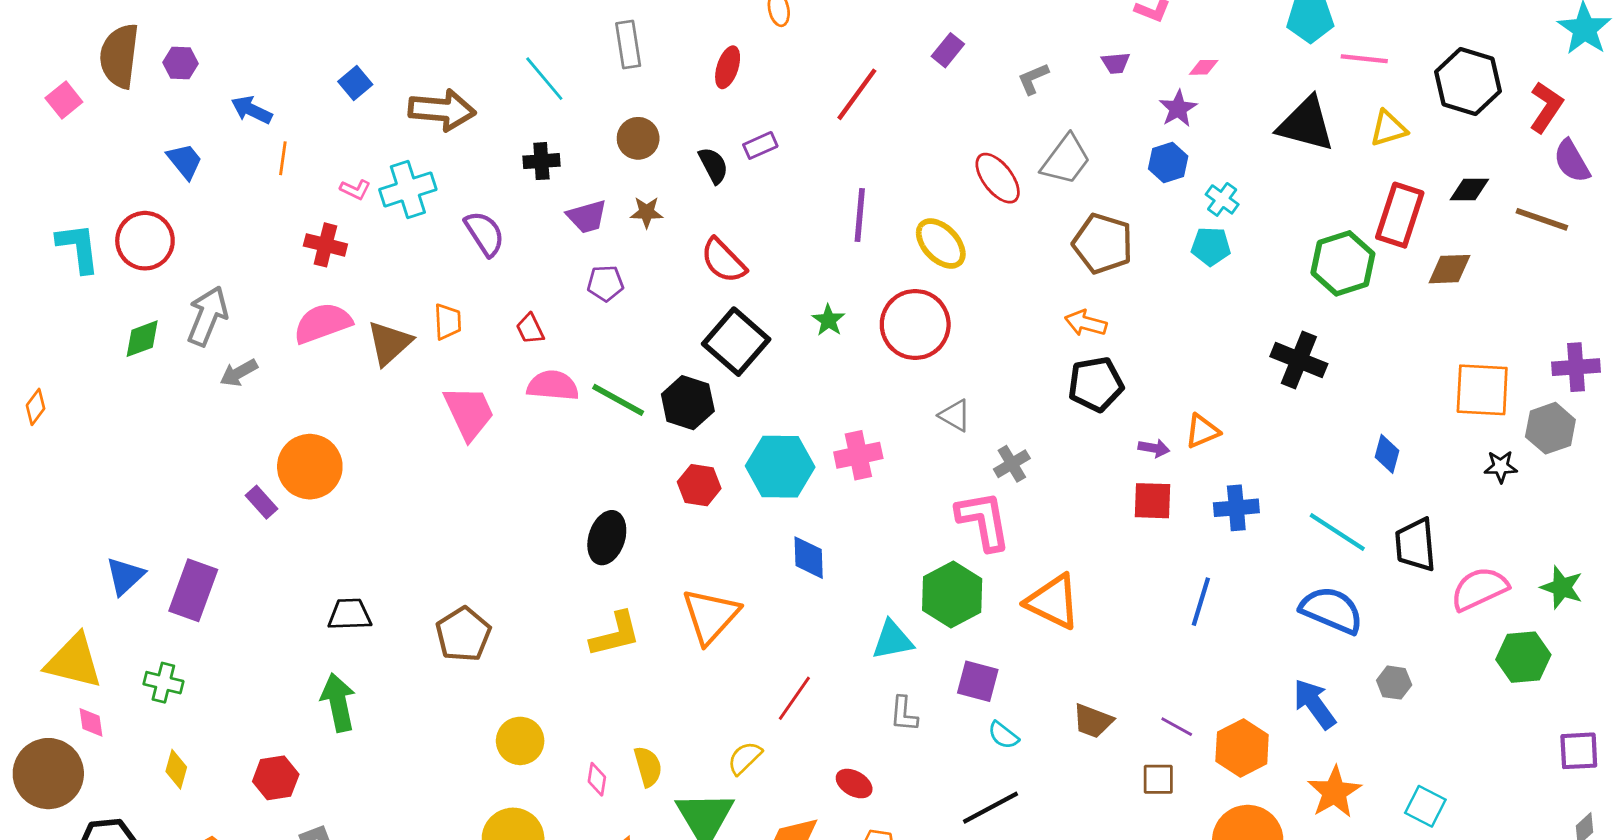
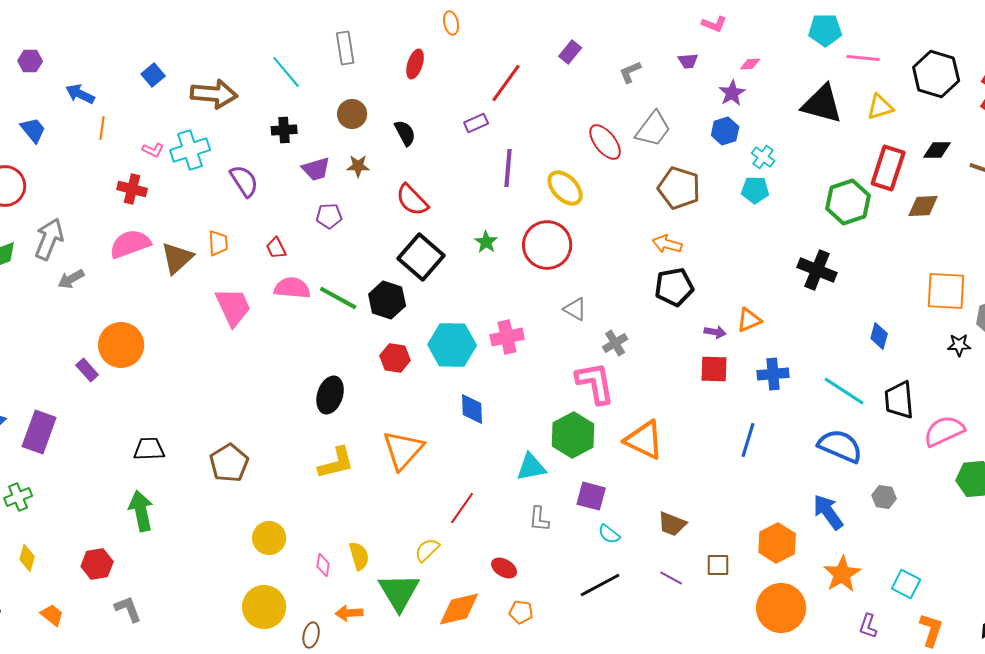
purple rectangle: (760, 145) -> (476, 123), moved
green cross: (163, 683) -> (18, 497), turned -36
purple line: (1177, 727) -> (671, 578), moved

